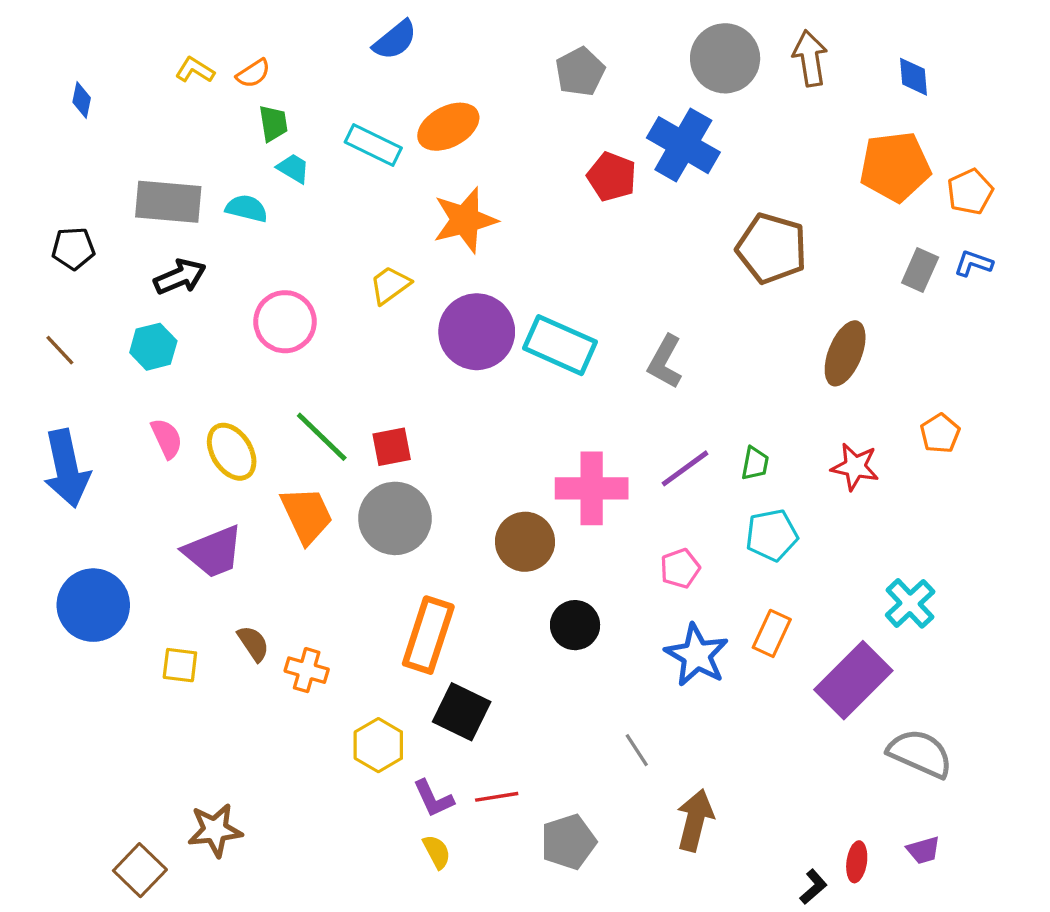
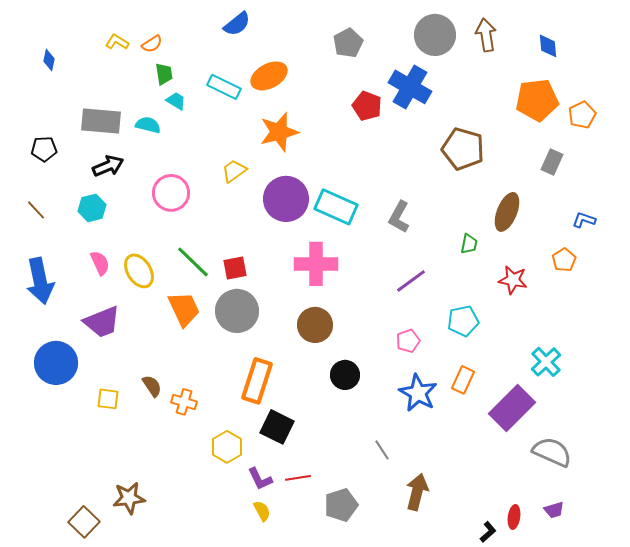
blue L-shape: (973, 263) -> (584, 220), moved
green trapezoid: (755, 463) -> (469, 244), moved
pink cross: (592, 488) -> (316, 264), moved
purple trapezoid: (213, 552) -> (102, 322), moved

